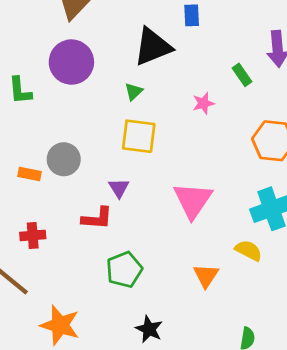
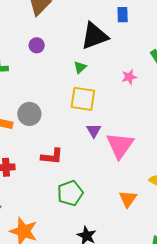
purple circle: (71, 62) -> (37, 45), size x0.5
purple triangle: (119, 188) -> (94, 131), moved

